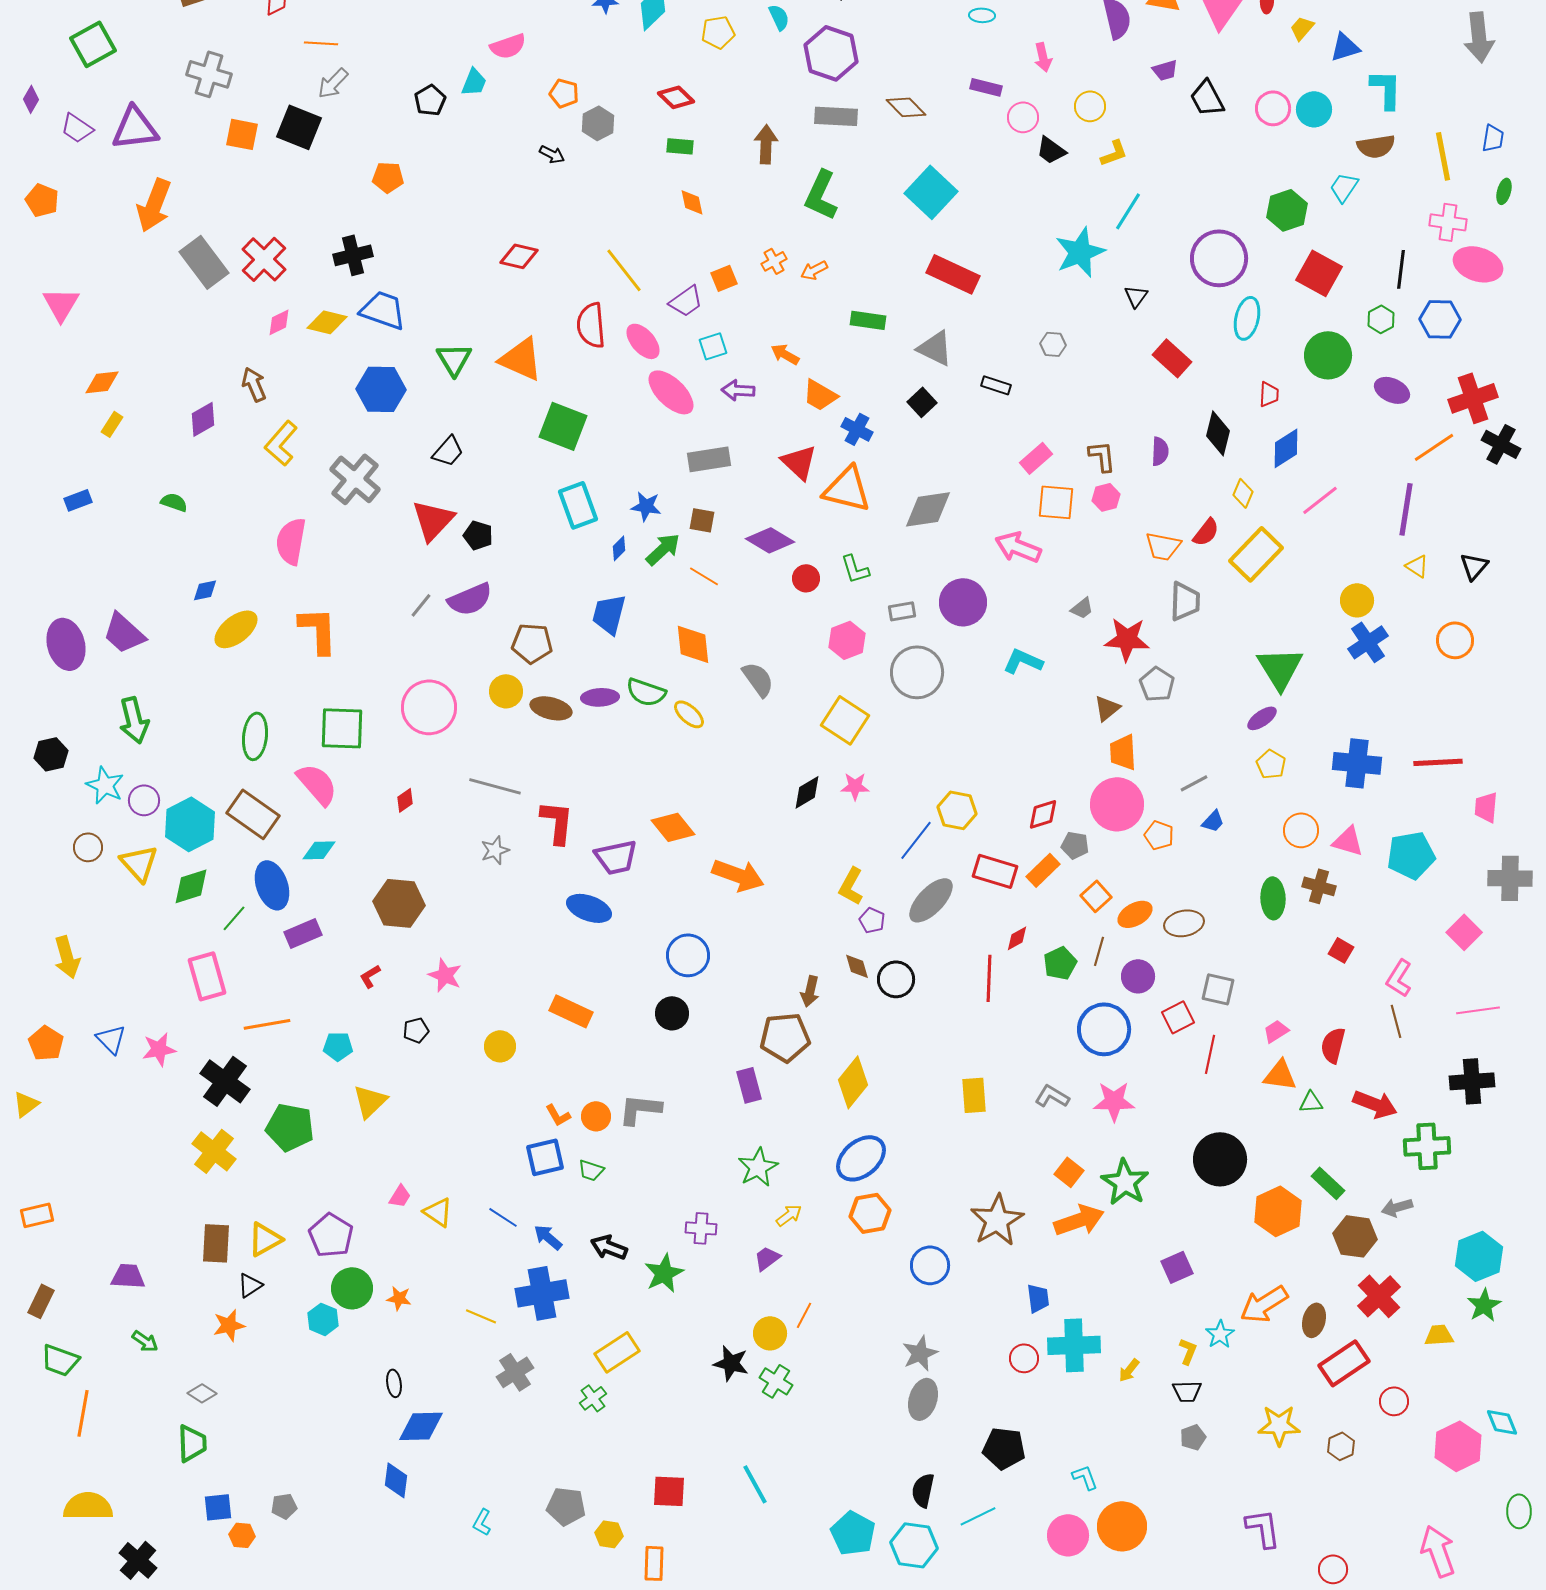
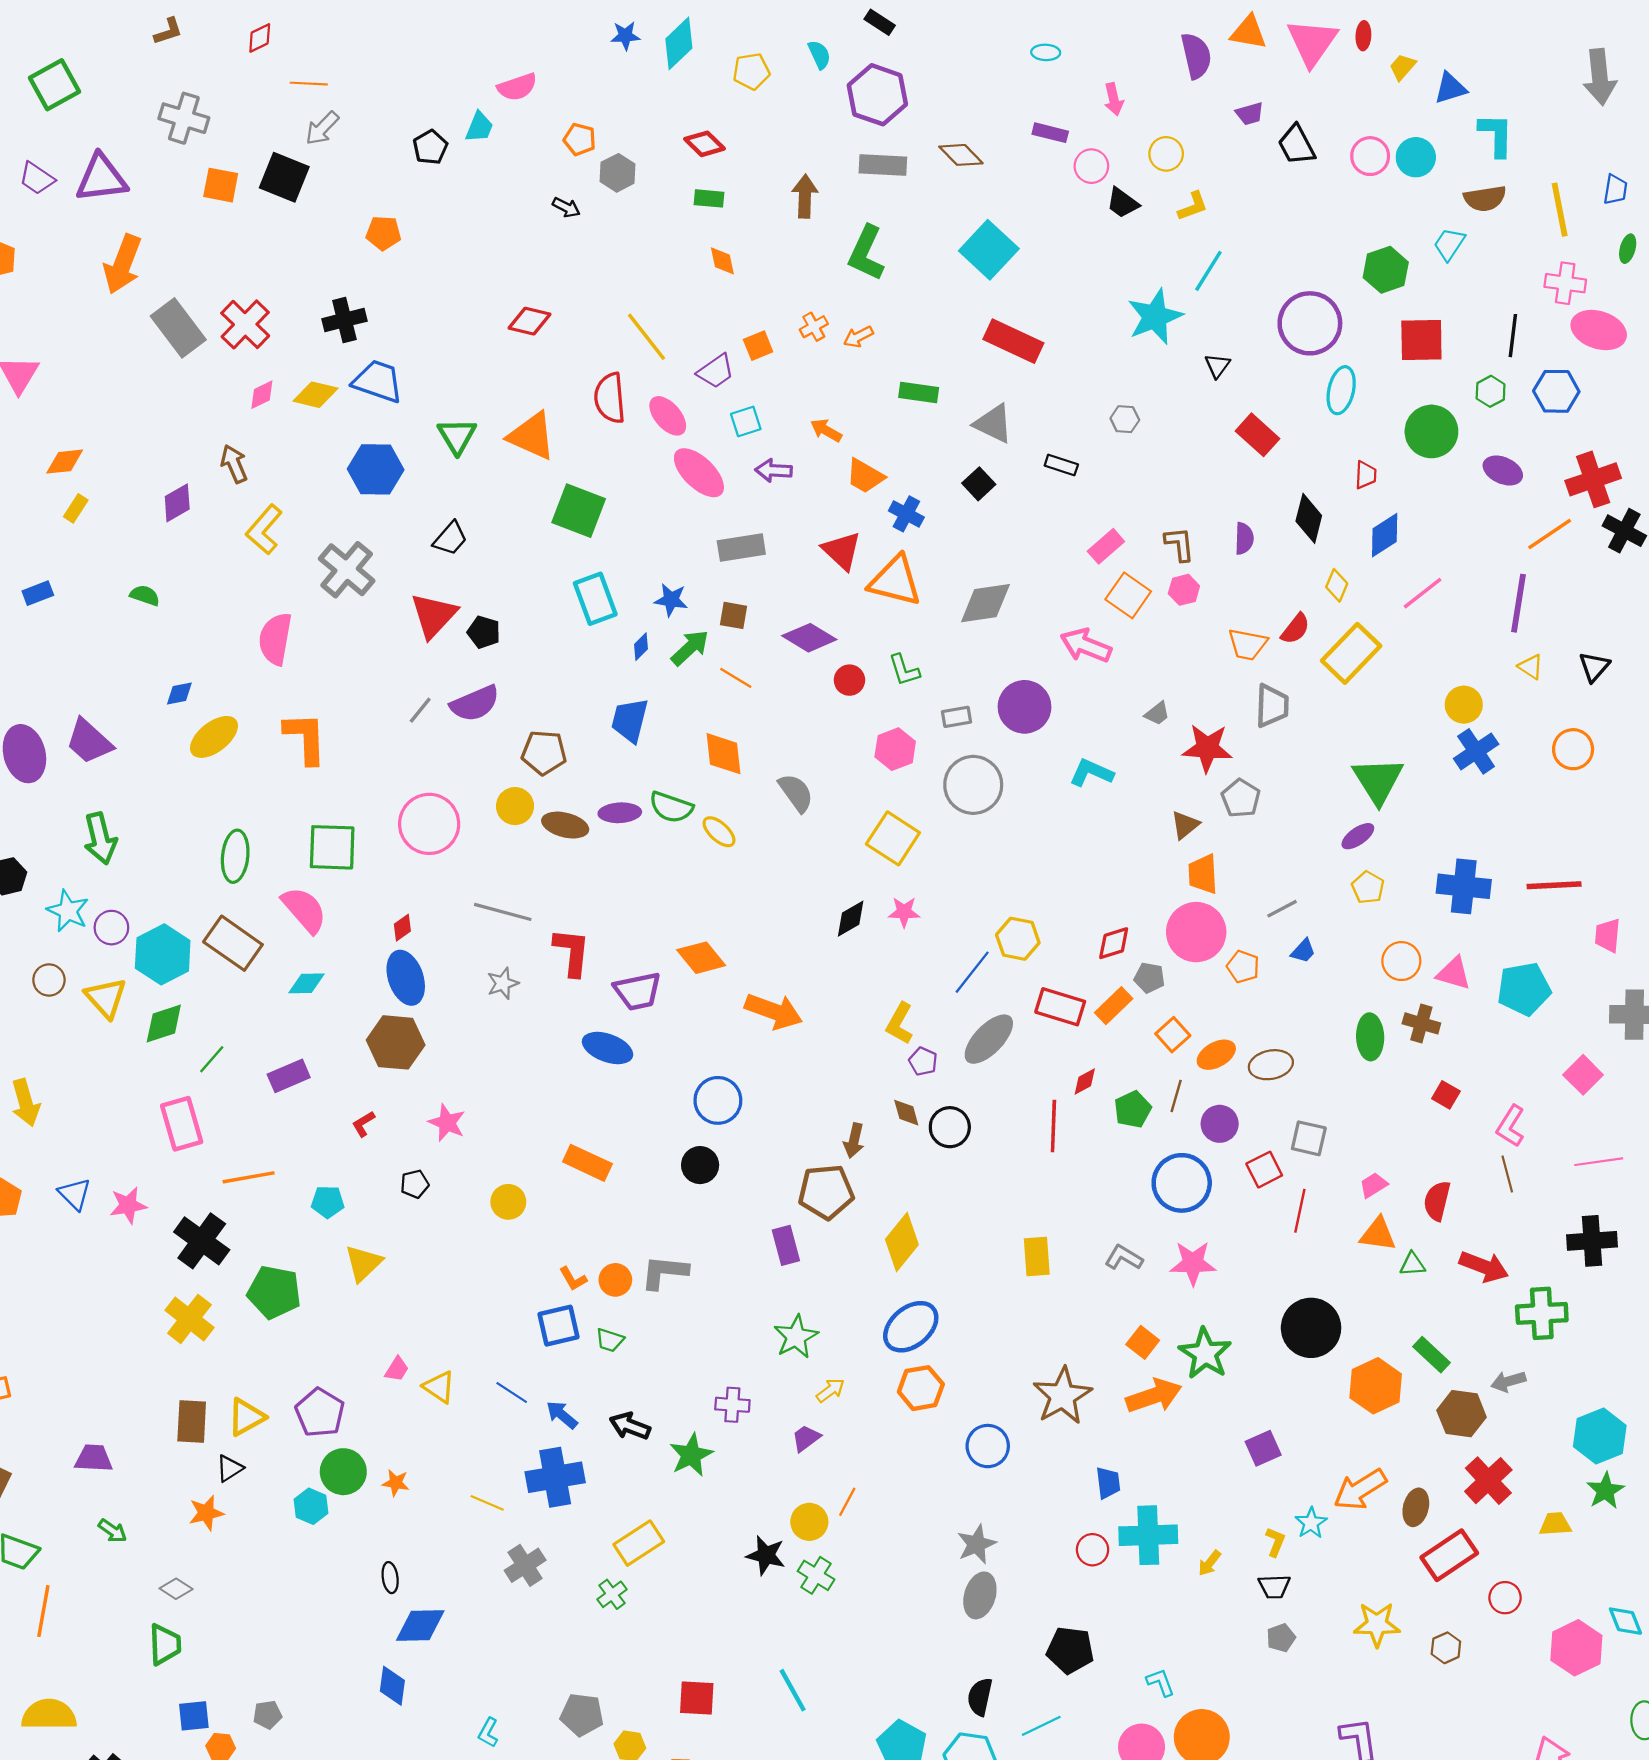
red square: (1319, 273) -> (1421, 340), turned -30
orange square: (1056, 502) -> (1128, 595), turned 30
blue ellipse: (272, 885) -> (406, 978), moved

